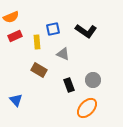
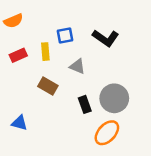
red rectangle: (15, 36) -> (18, 55), moved
gray circle: (93, 80) -> (114, 98), size x1.5
blue triangle: (16, 100) -> (20, 123), turned -32

